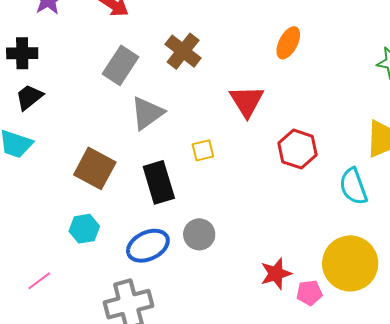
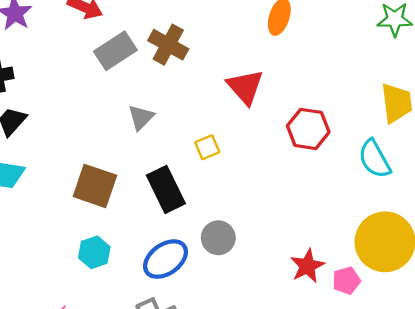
gray rectangle: (120, 65) -> (115, 51), moved, turned 33
gray triangle: (147, 113) -> (141, 117), size x0.7

